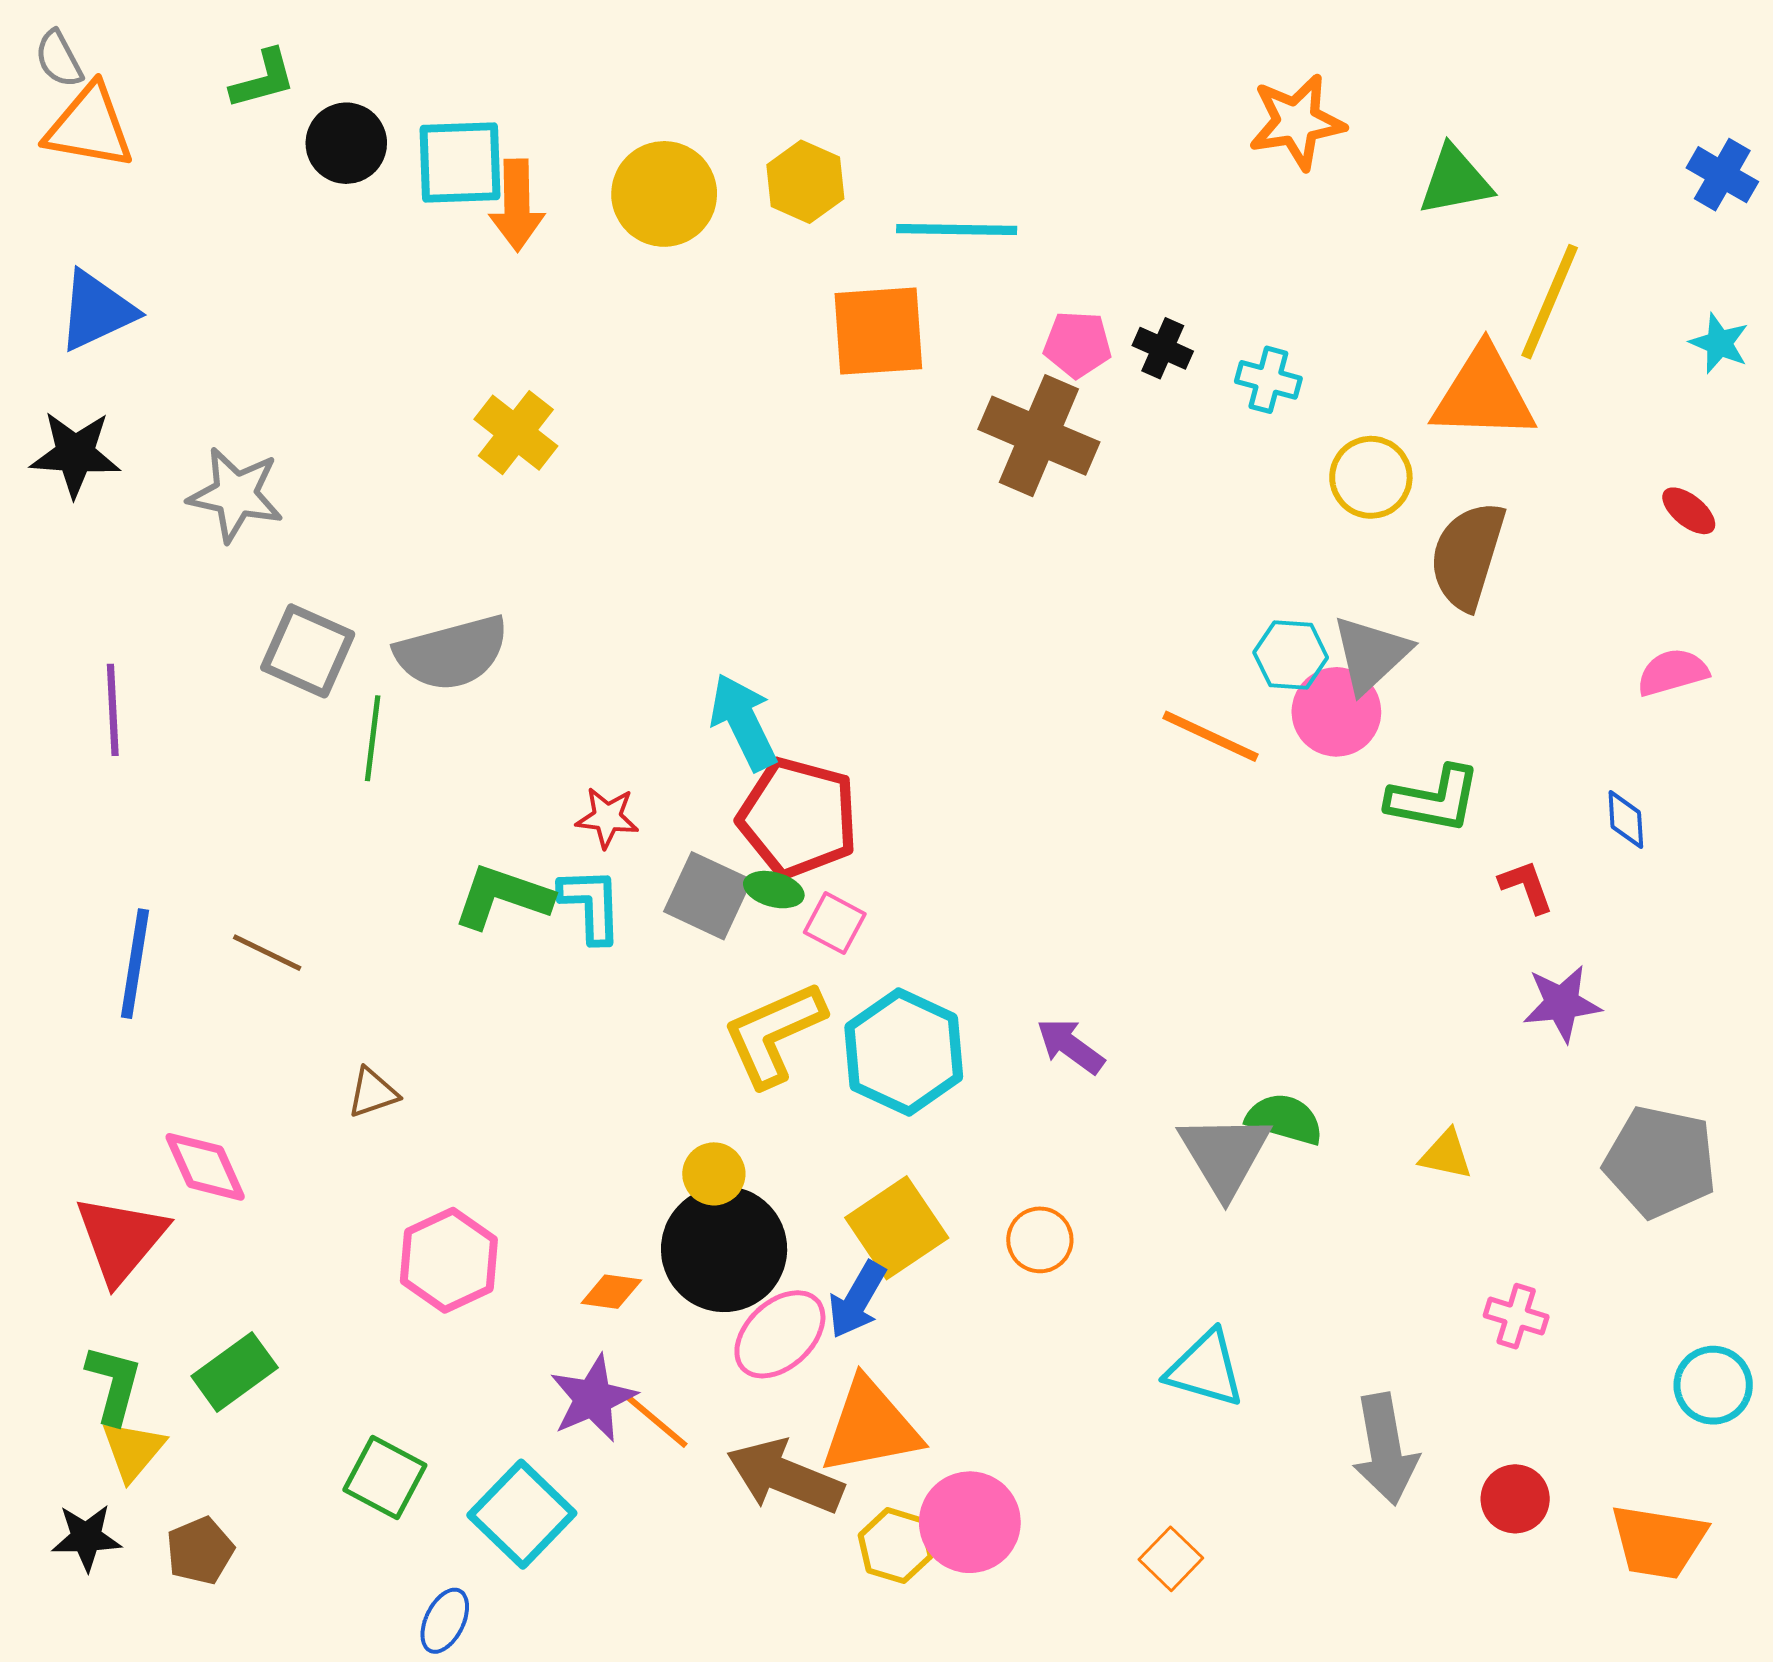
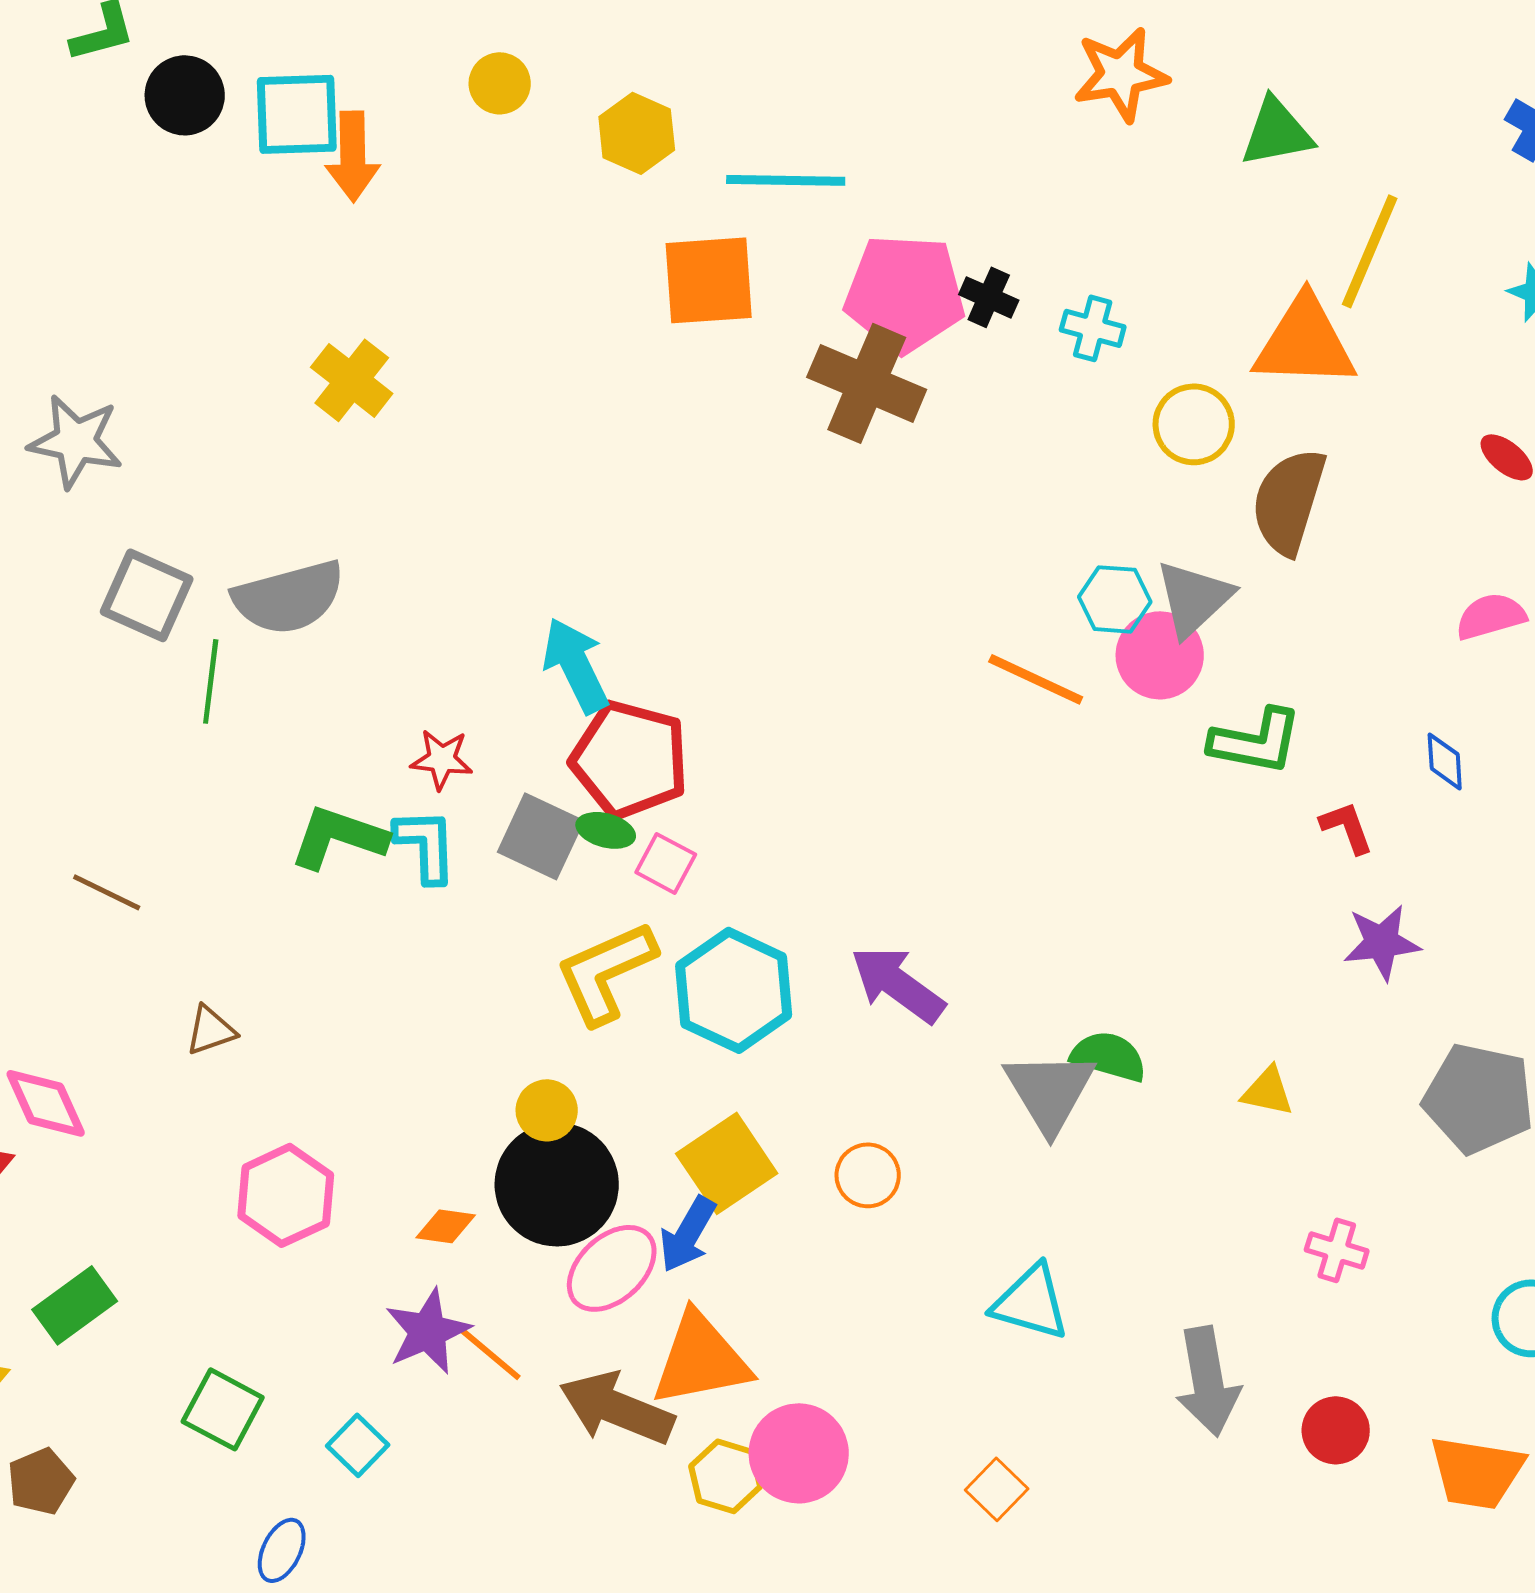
yellow circle: (664, 194) -> (500, 83), moved, size x0.6
pink pentagon: (1077, 344) -> (905, 293), size x1.8
purple arrow: (1070, 1046) -> (898, 984), size x1.4
cyan square: (522, 1514) -> (358, 1445), size x0.6

